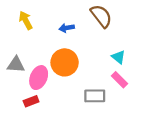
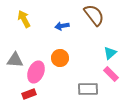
cyan triangle: (118, 57) -> (110, 53), turned 40
orange circle: (65, 62) -> (60, 58), size x0.7

